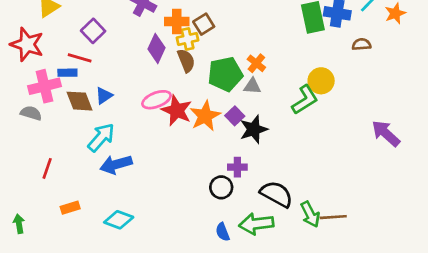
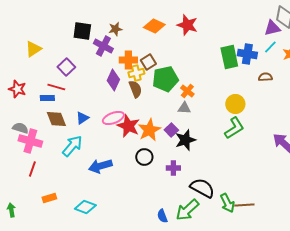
red star: (27, 44) -> (17, 89), moved, size x0.7
green pentagon: (225, 74) -> (165, 79), moved
pink cross: (45, 86) -> (30, 141), moved, turned 30
blue triangle: (104, 96) -> (82, 118), moved
green L-shape: (305, 100) -> (234, 128), moved
blue arrow: (116, 164) -> (100, 166), moved
black circle: (221, 187) -> (144, 157), moved
green arrow: (256, 224) -> (187, 210), turned -35

